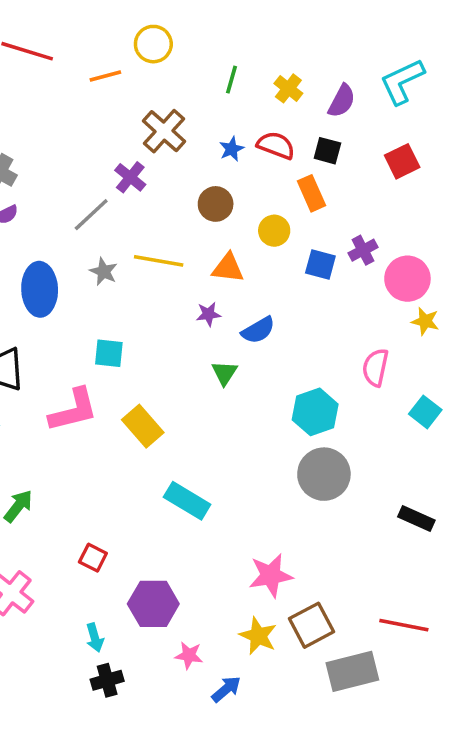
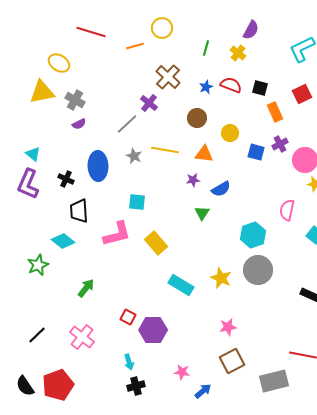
purple semicircle: (342, 101) -> (251, 30), moved
orange rectangle: (312, 193) -> (275, 112), moved
pink star: (271, 575) -> (228, 327), size x0.7
purple hexagon: (153, 604) -> (153, 330), moved
brown square: (312, 625) -> (232, 361), moved
yellow star: (258, 636) -> (221, 278), moved

